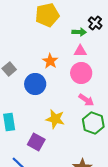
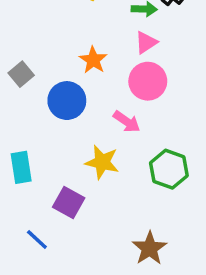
pink triangle: (80, 51) -> (146, 42), turned -32
pink arrow: (86, 100) -> (127, 122), moved

